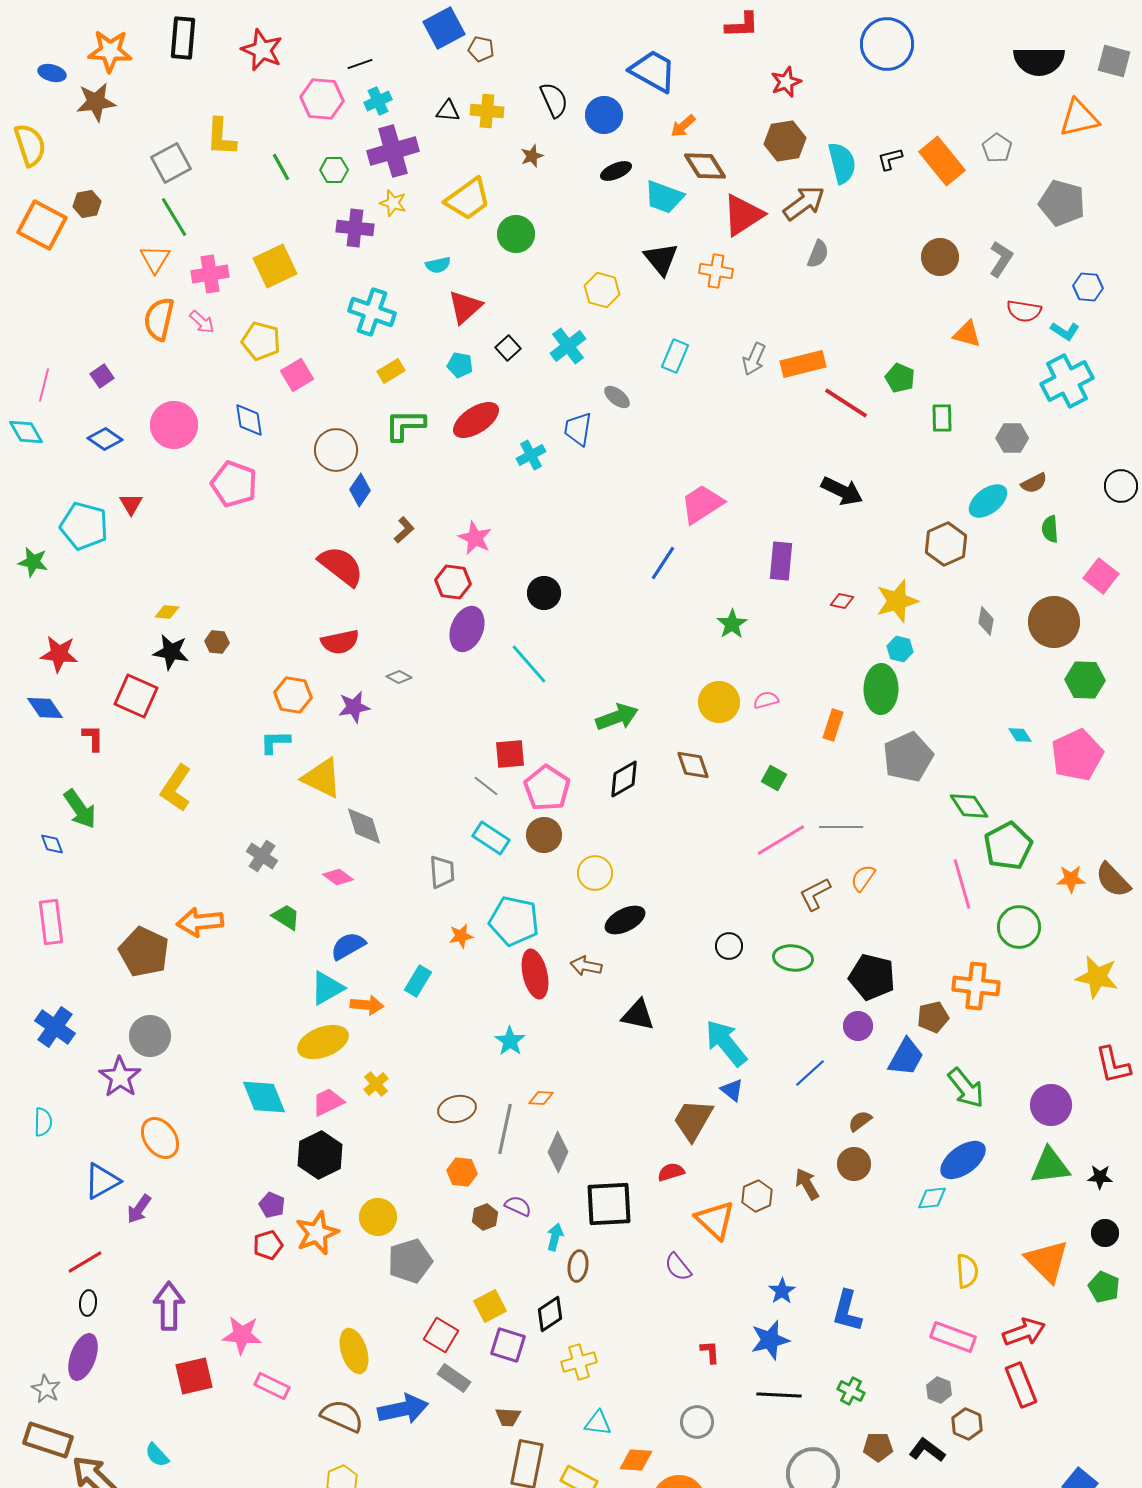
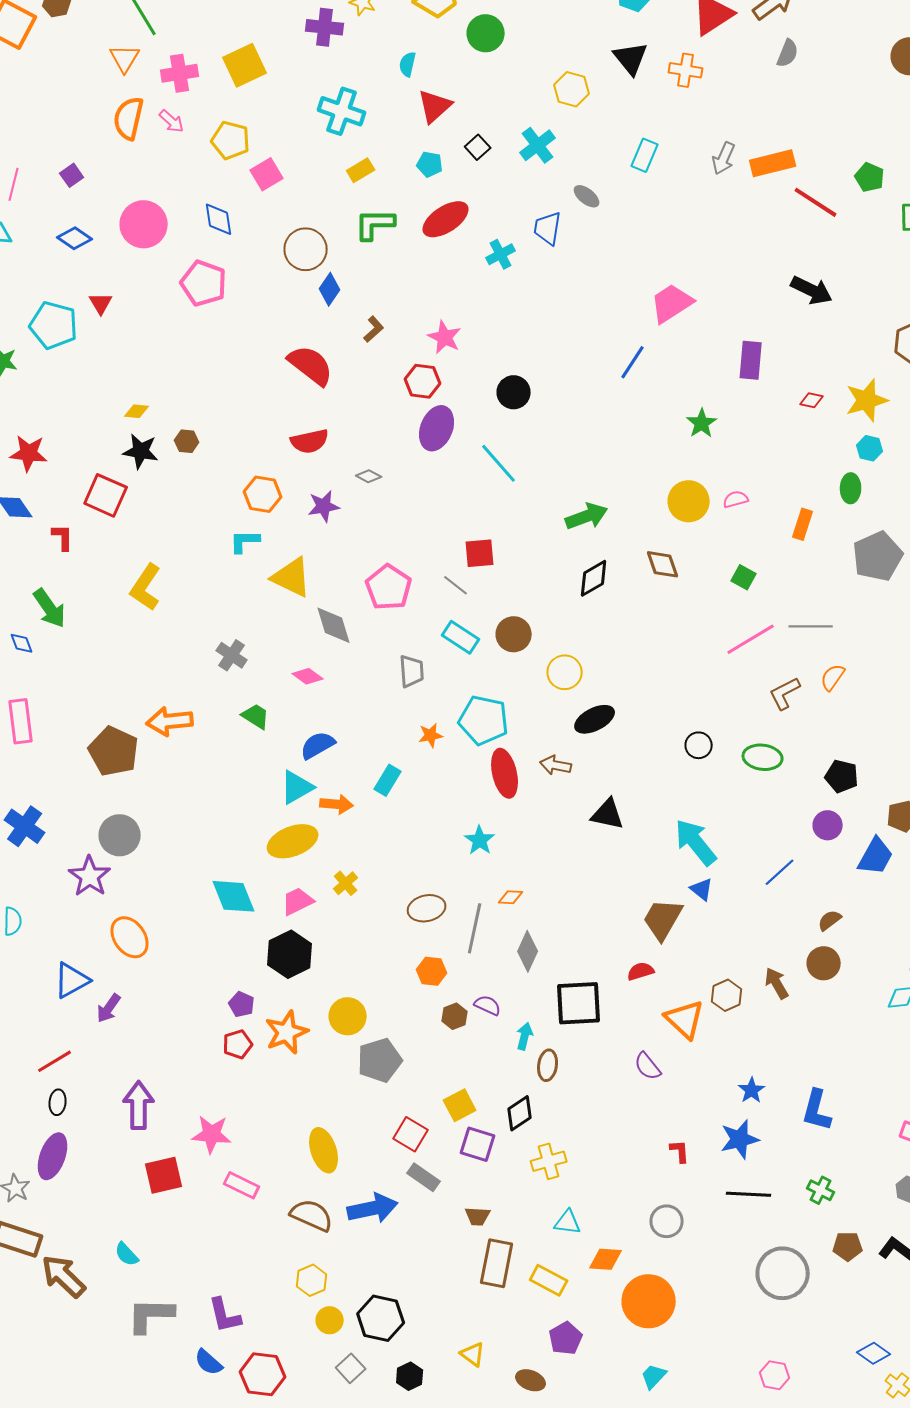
cyan semicircle: (438, 265) -> (408, 64), turned 115
green ellipse: (881, 689) -> (851, 488), size x0.6
pink pentagon: (547, 788) -> (389, 587), moved
black pentagon: (872, 977) -> (842, 776), size x0.7

